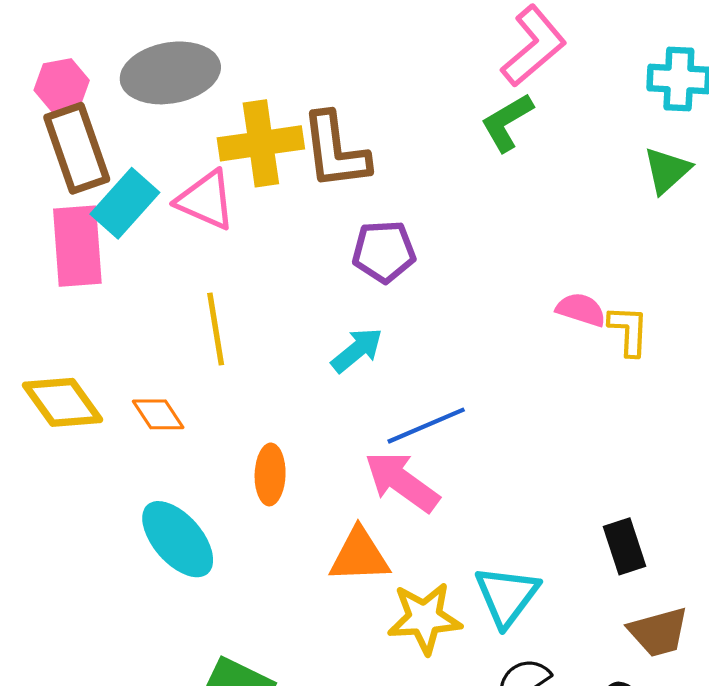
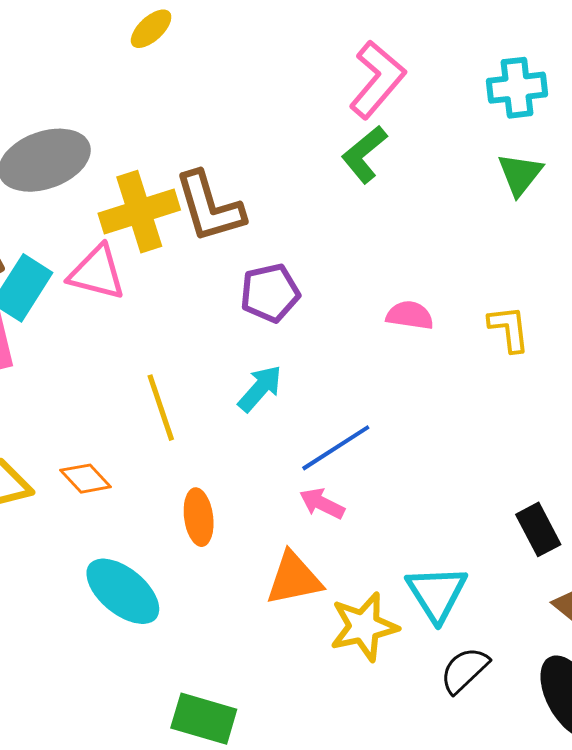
pink semicircle: (581, 310) -> (410, 315), moved
yellow line: (216, 329) -> (161, 408), moved
pink arrow: (402, 482) -> (322, 504), size x0.6

